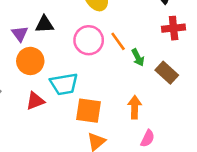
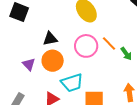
purple triangle: (20, 34) -> (29, 64), moved
orange circle: (30, 61) -> (53, 61), moved

